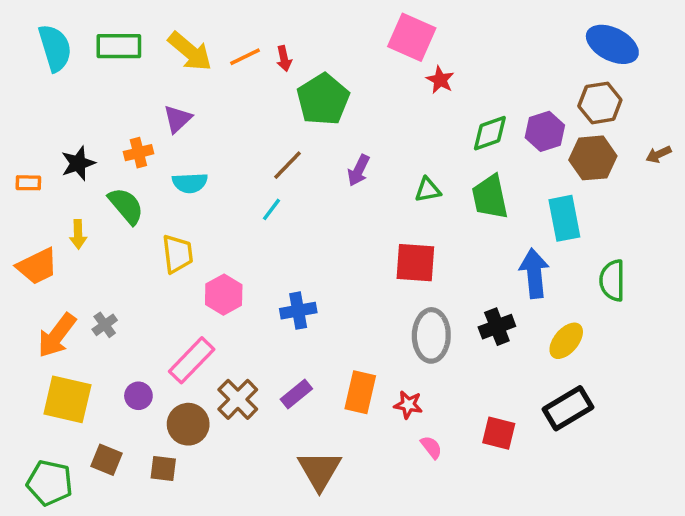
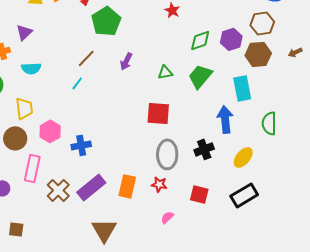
green trapezoid: (490, 197) -> (200, 76), turned 52
blue cross: (298, 311) -> (81, 145), moved
pink rectangle: (192, 360) -> (32, 168), turned -32
purple rectangle: (296, 394) -> (91, 187), size x1.6
red star: (408, 405) -> (159, 184), moved
brown circle: (188, 424) -> (15, 138), moved
red square: (499, 433) -> (199, 194), moved
pink semicircle: (431, 447) -> (167, 217), turned -96

